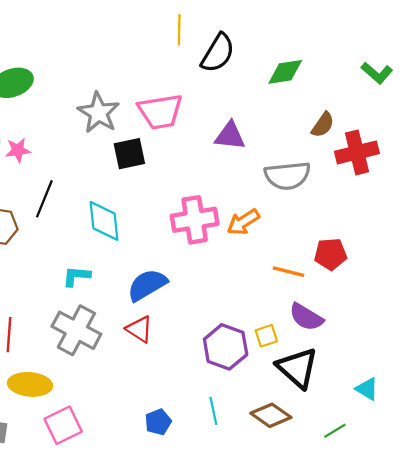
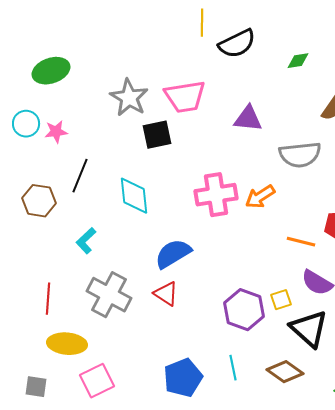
black semicircle: (218, 53) -> (237, 44), turned 33
green diamond: (285, 72) -> (298, 61), size x0.7
cyan L-shape: (76, 276) -> (86, 241), moved, turned -48
blue pentagon: (158, 422) -> (183, 378), size x1.6

